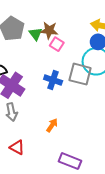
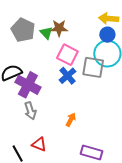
pink square: (57, 44) -> (67, 55), moved, size x1.5
blue cross: (53, 80) -> (68, 76), turned 36

